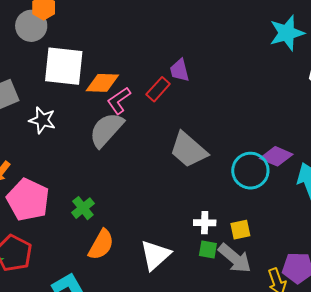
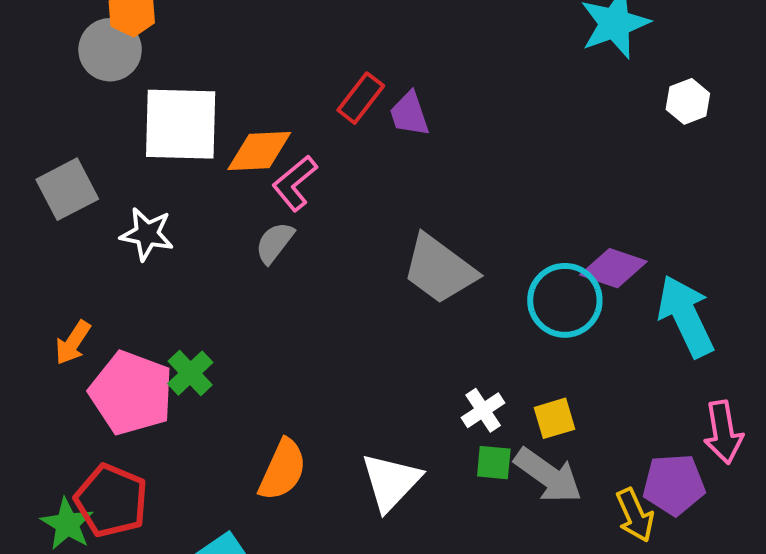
red rectangle: (158, 89) -> (361, 98), moved
gray semicircle: (106, 130) -> (275, 243), size x0.6
green cross: (83, 208) -> (190, 373), moved
white cross: (205, 223) -> (483, 410), turned -30

